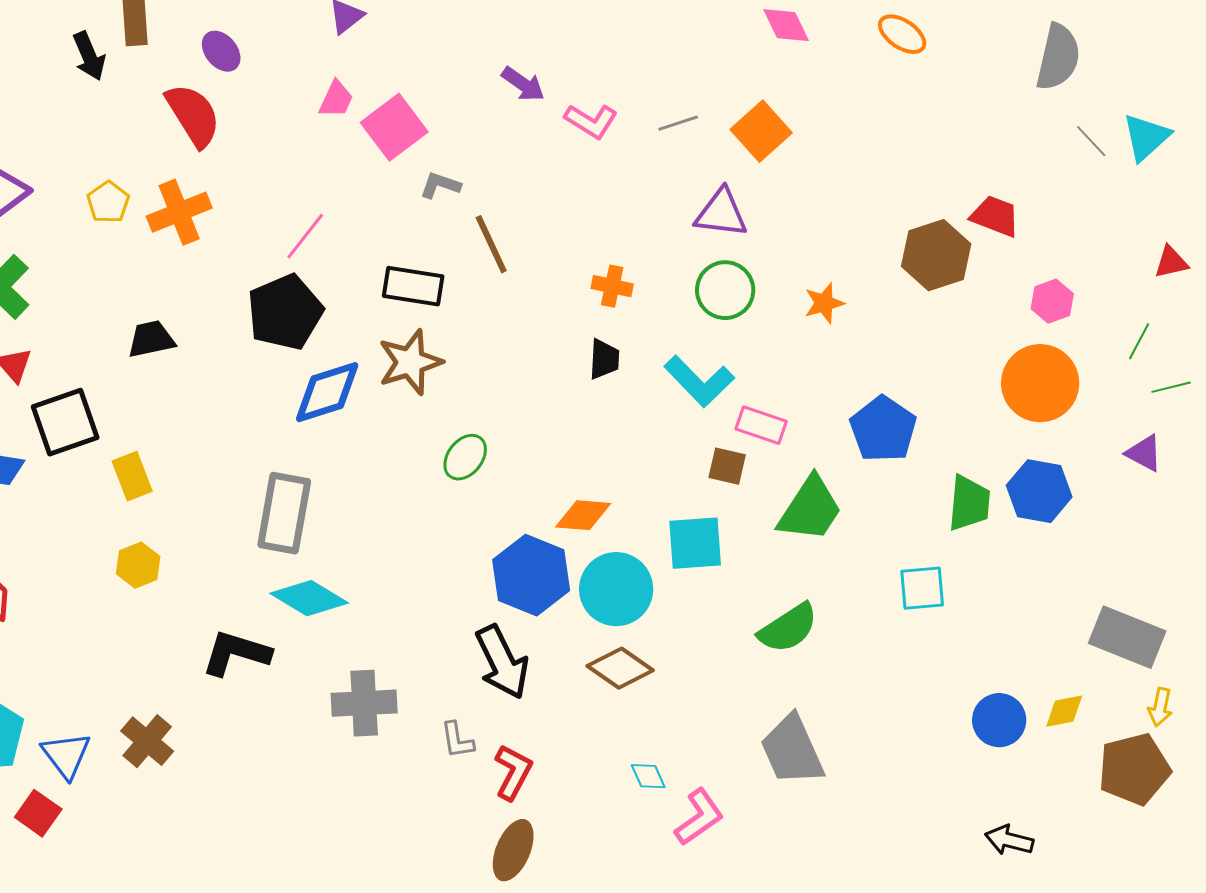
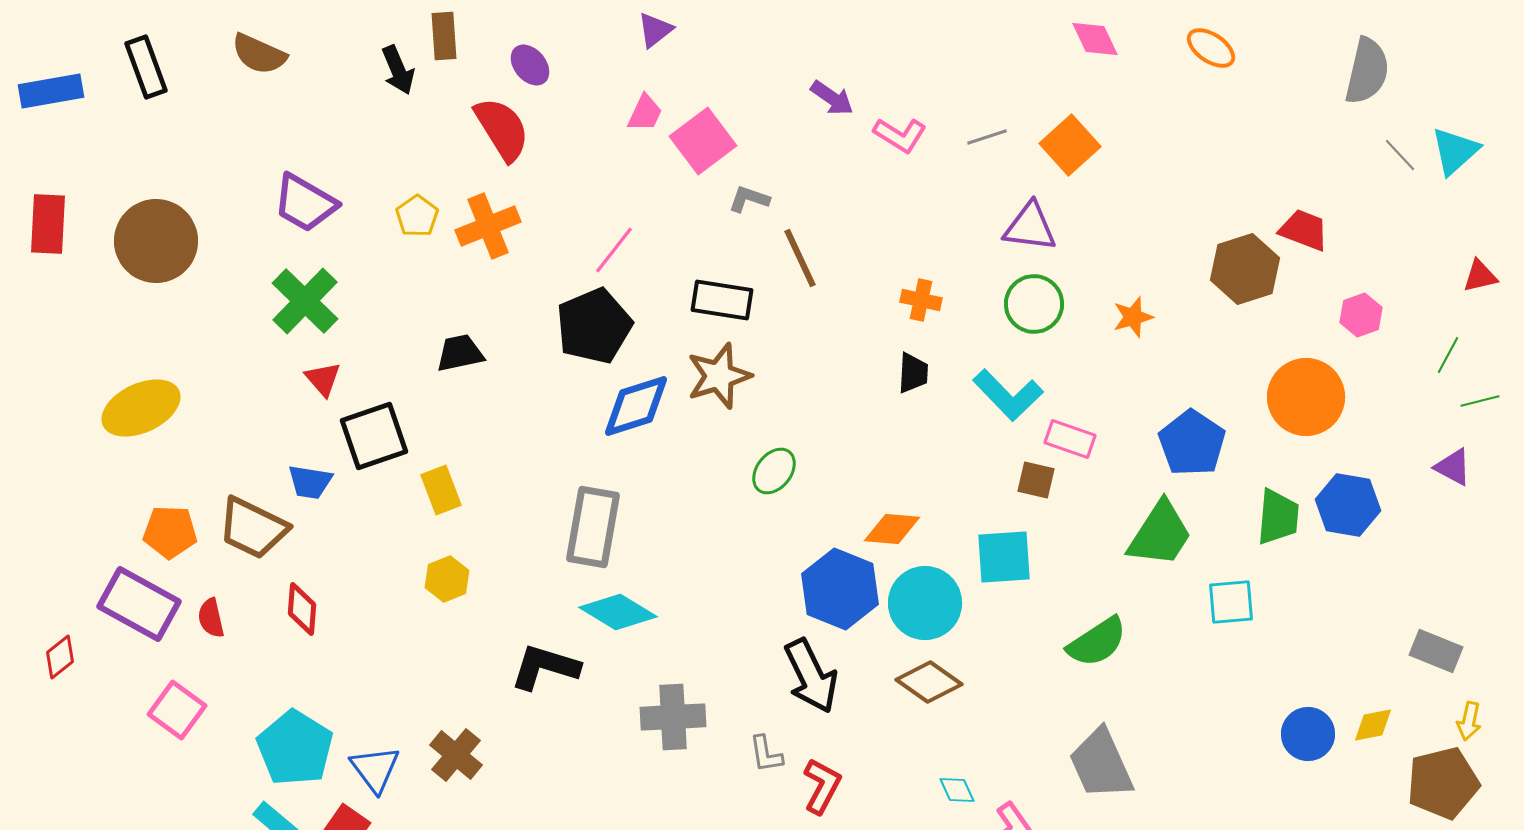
orange circle: (1040, 383) -> (1306, 397), moved
green trapezoid: (810, 509) -> (1160, 534), moved
gray rectangle: (1127, 637) -> (1436, 651), size x0.7

